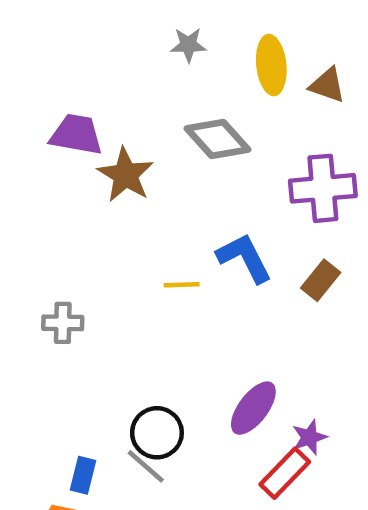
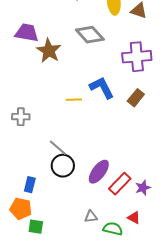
purple ellipse: (253, 408) -> (99, 172), moved
purple star: (309, 437) -> (143, 188), moved
gray line: (146, 466) -> (58, 148), moved

